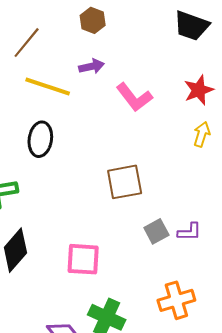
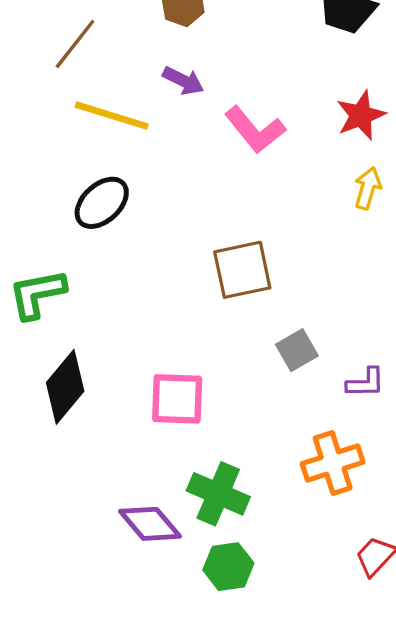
purple arrow: (92, 66) -> (183, 81), turned 40
black ellipse: (40, 139) -> (102, 203), turned 40
purple L-shape: (189, 232) -> (366, 383), moved

